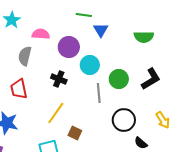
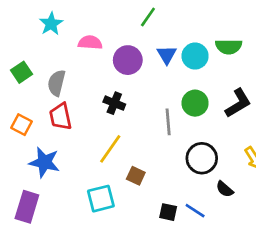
green line: (84, 15) -> (148, 17), turned -63
blue triangle: (101, 30) -> (167, 55), moved
gray semicircle: (25, 56) -> (56, 83), moved
cyan circle: (90, 65) -> (195, 56), moved

